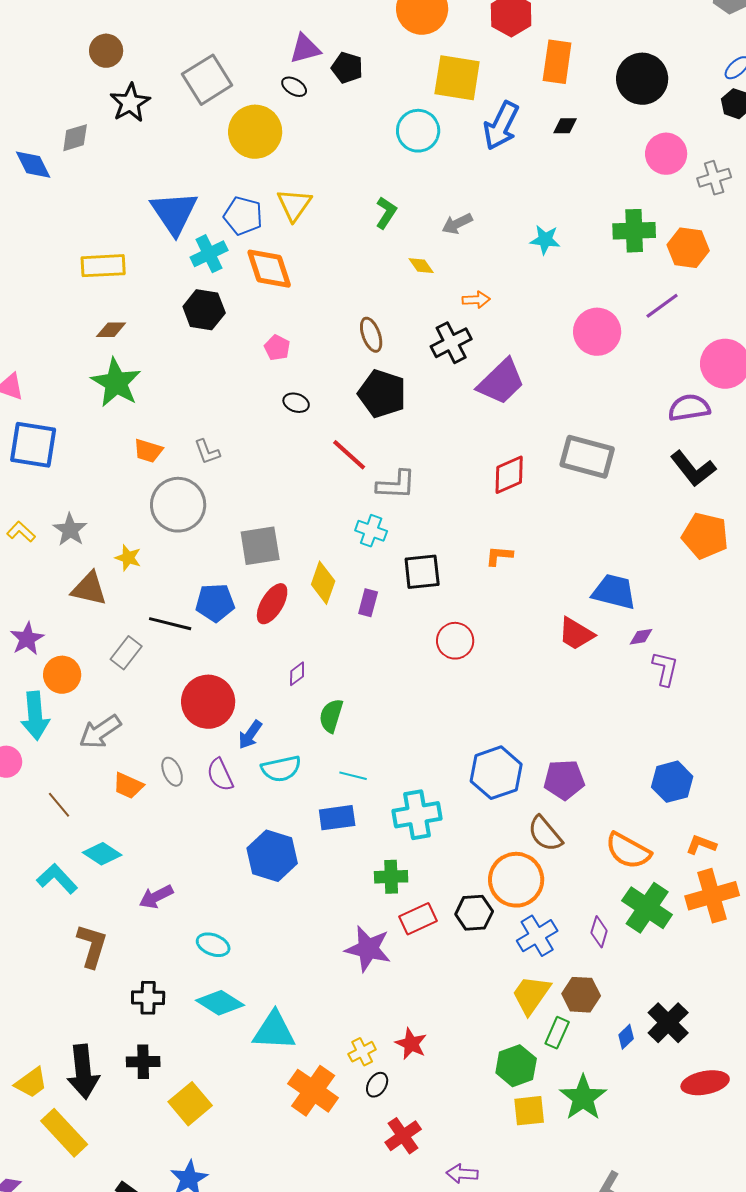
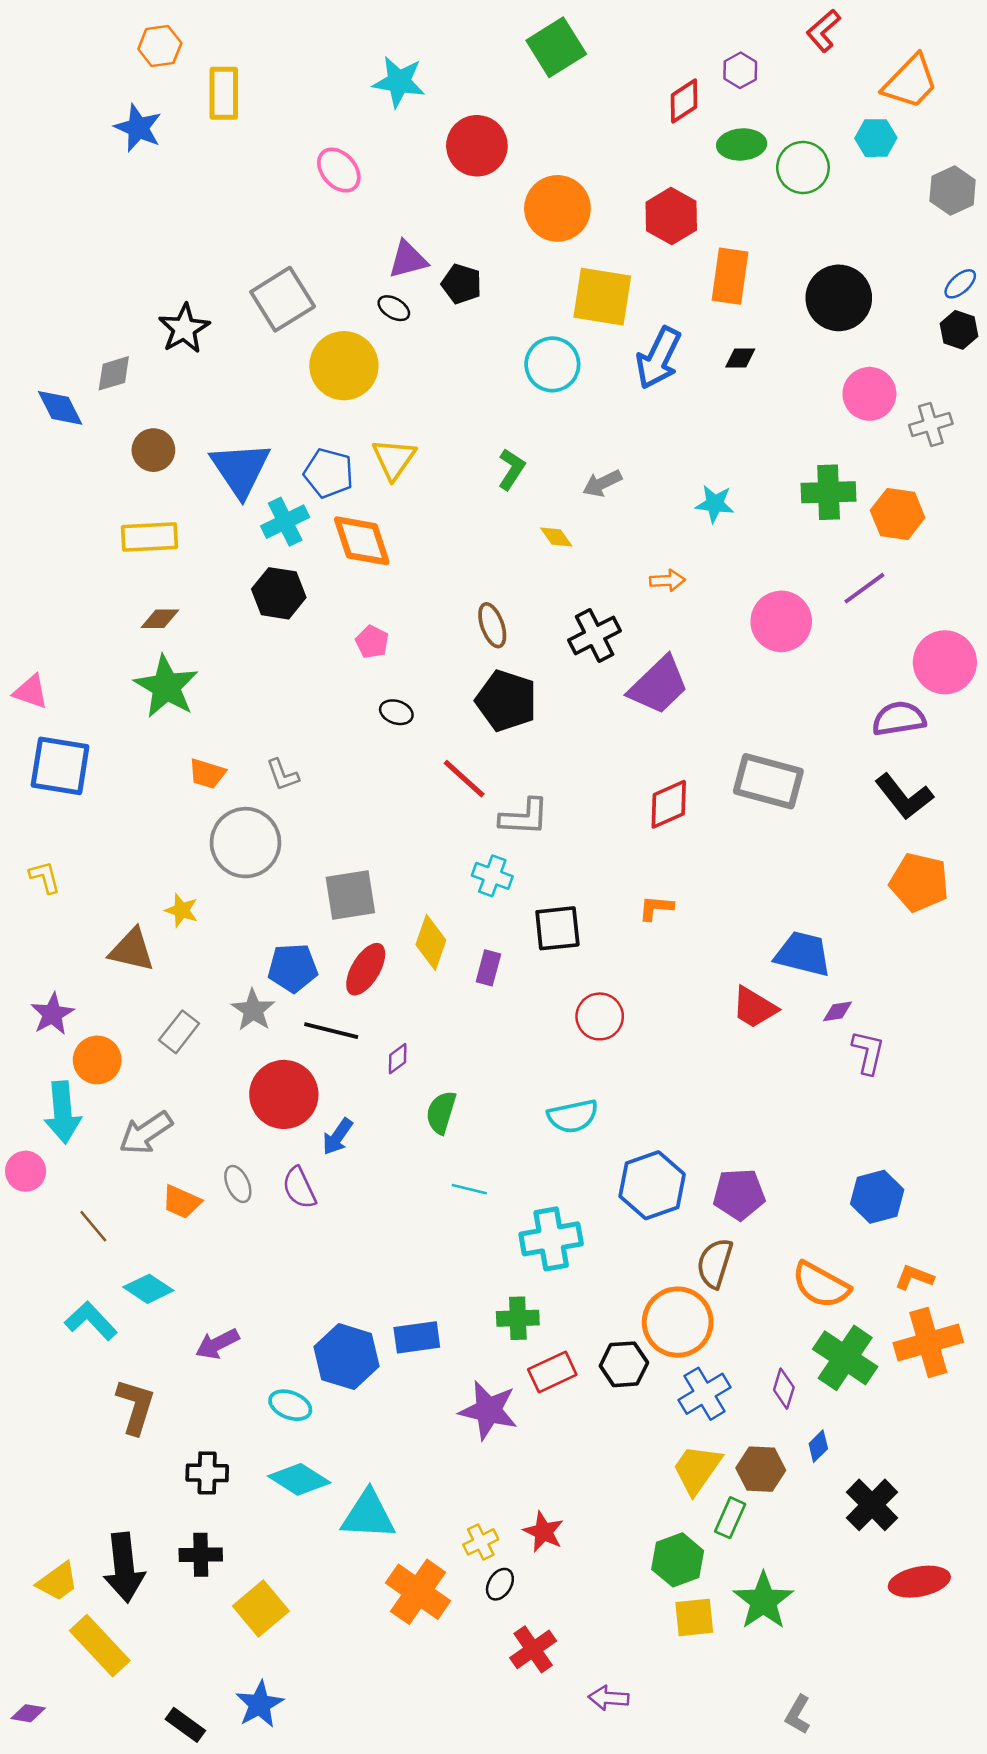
brown circle: (106, 51) -> (153, 450), moved
orange arrow: (476, 300) -> (667, 580), moved
gray star: (70, 530) -> (253, 1010), moved
yellow L-shape: (21, 532) -> (45, 877), turned 32
black line: (170, 624) -> (331, 1031), moved
cyan semicircle: (281, 769) -> (573, 1116), moved
blue rectangle: (337, 818) -> (417, 1337), moved
brown semicircle: (545, 834) -> (715, 1263), turned 57
blue hexagon: (272, 856) -> (346, 1357), moved
blue diamond: (626, 1037) -> (818, 1446), moved

